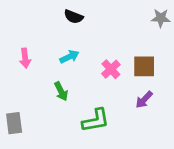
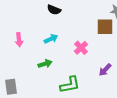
brown square: (144, 66) -> (105, 27), moved
green arrow: (61, 91) -> (45, 64), turned -80

